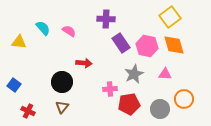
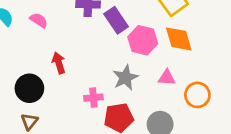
purple rectangle: (121, 43) -> (116, 20), moved
red arrow: (84, 63) -> (59, 63), turned -112
orange circle: (184, 99) -> (197, 95), moved

